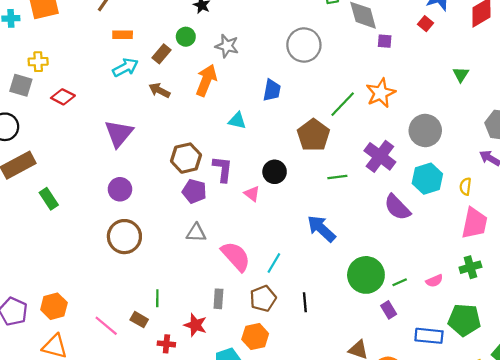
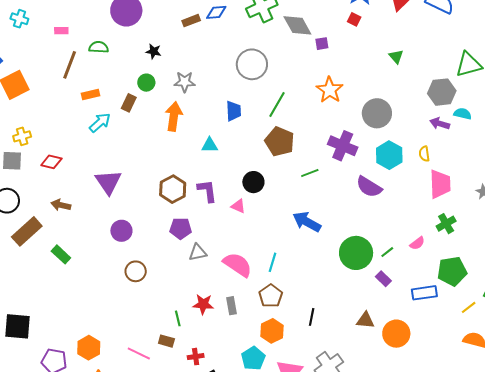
brown arrow: (159, 90) -> (61, 205), moved
green line: (343, 104) -> (277, 105), moved
purple pentagon: (194, 191) -> (181, 228), moved
brown circle: (124, 237) -> (136, 271), size x0.7
black line: (305, 302) -> (312, 317), moved, turned 30
red star: (195, 325) -> (203, 304), moved

